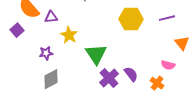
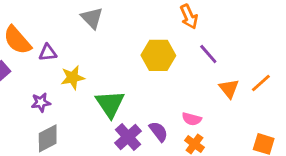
purple line: (167, 18) -> (208, 54), turned 63
yellow star: (69, 35) -> (73, 78), turned 30
pink semicircle: (168, 65) -> (192, 119), moved

